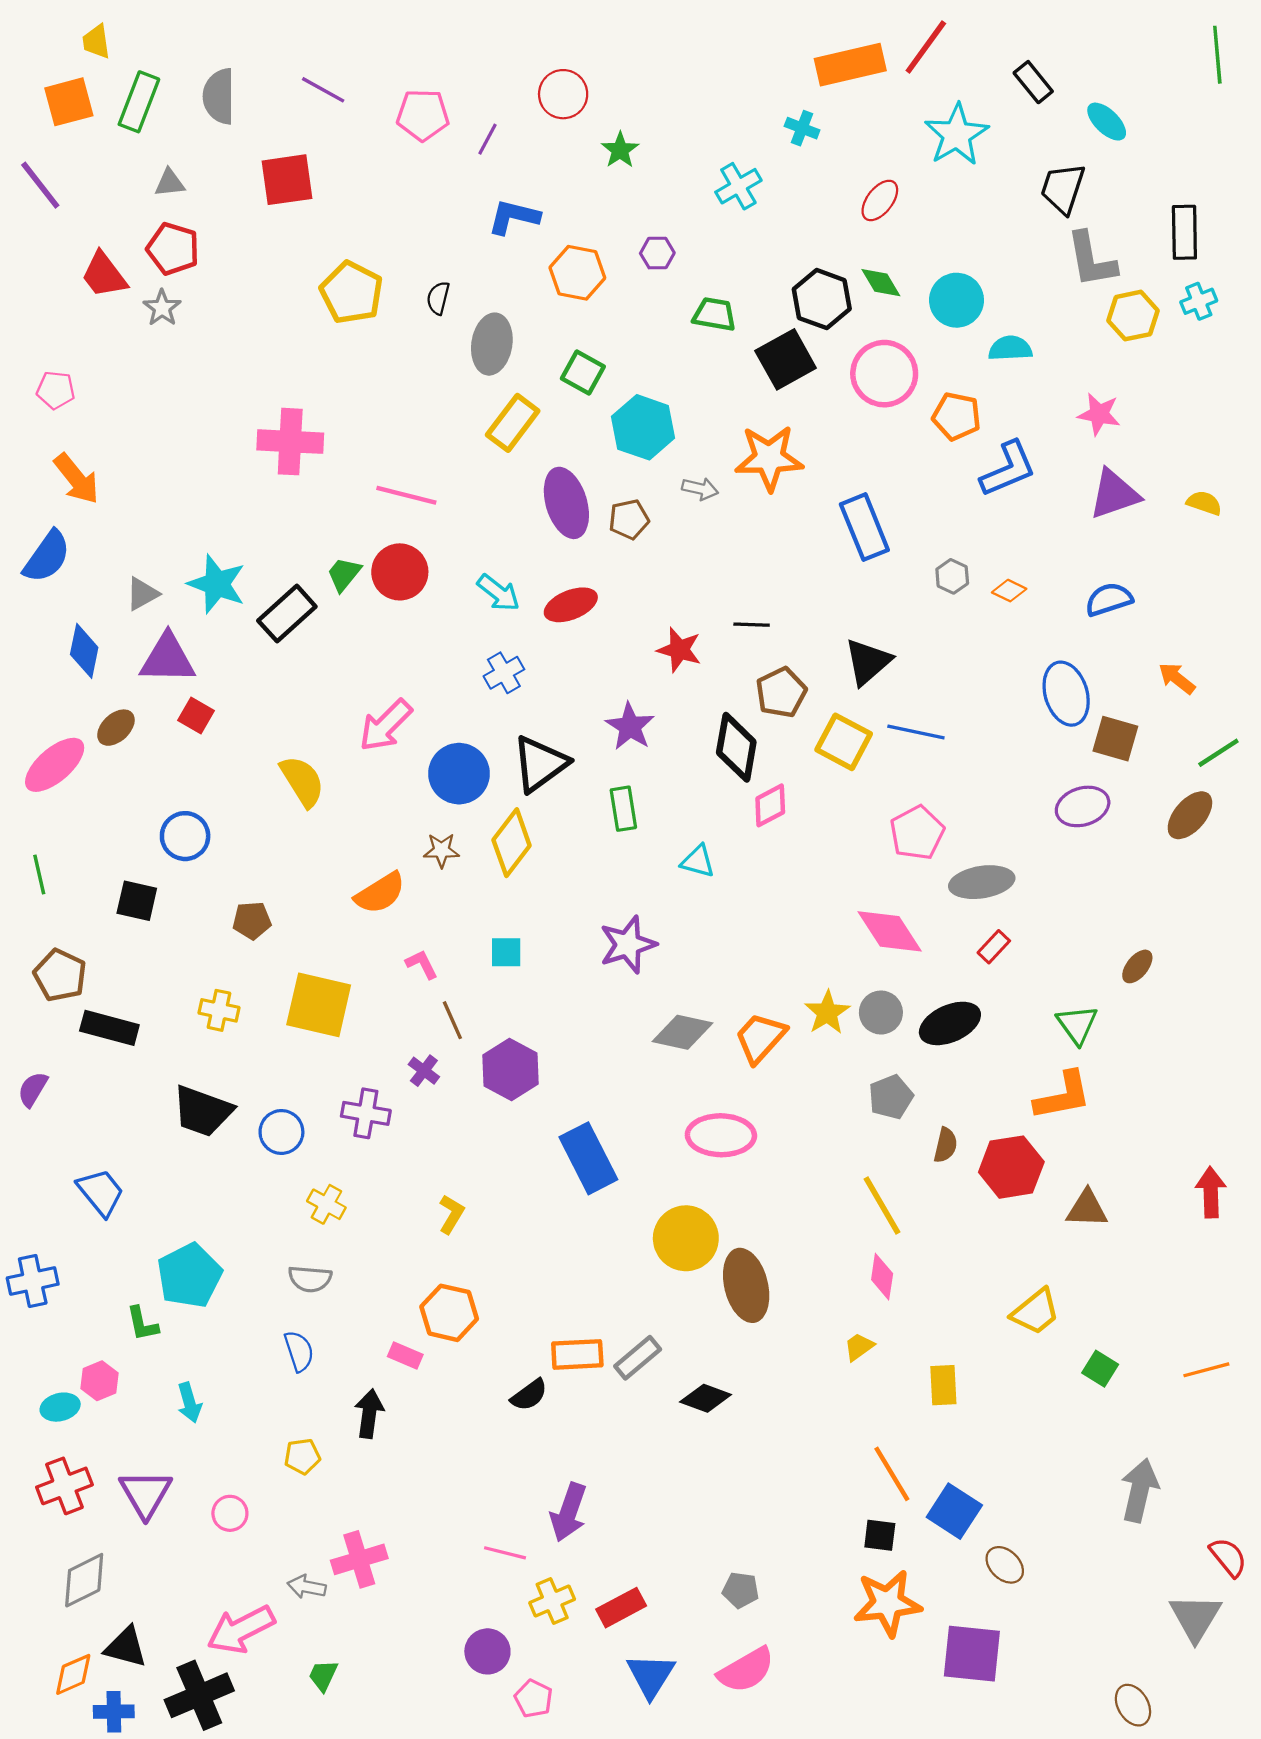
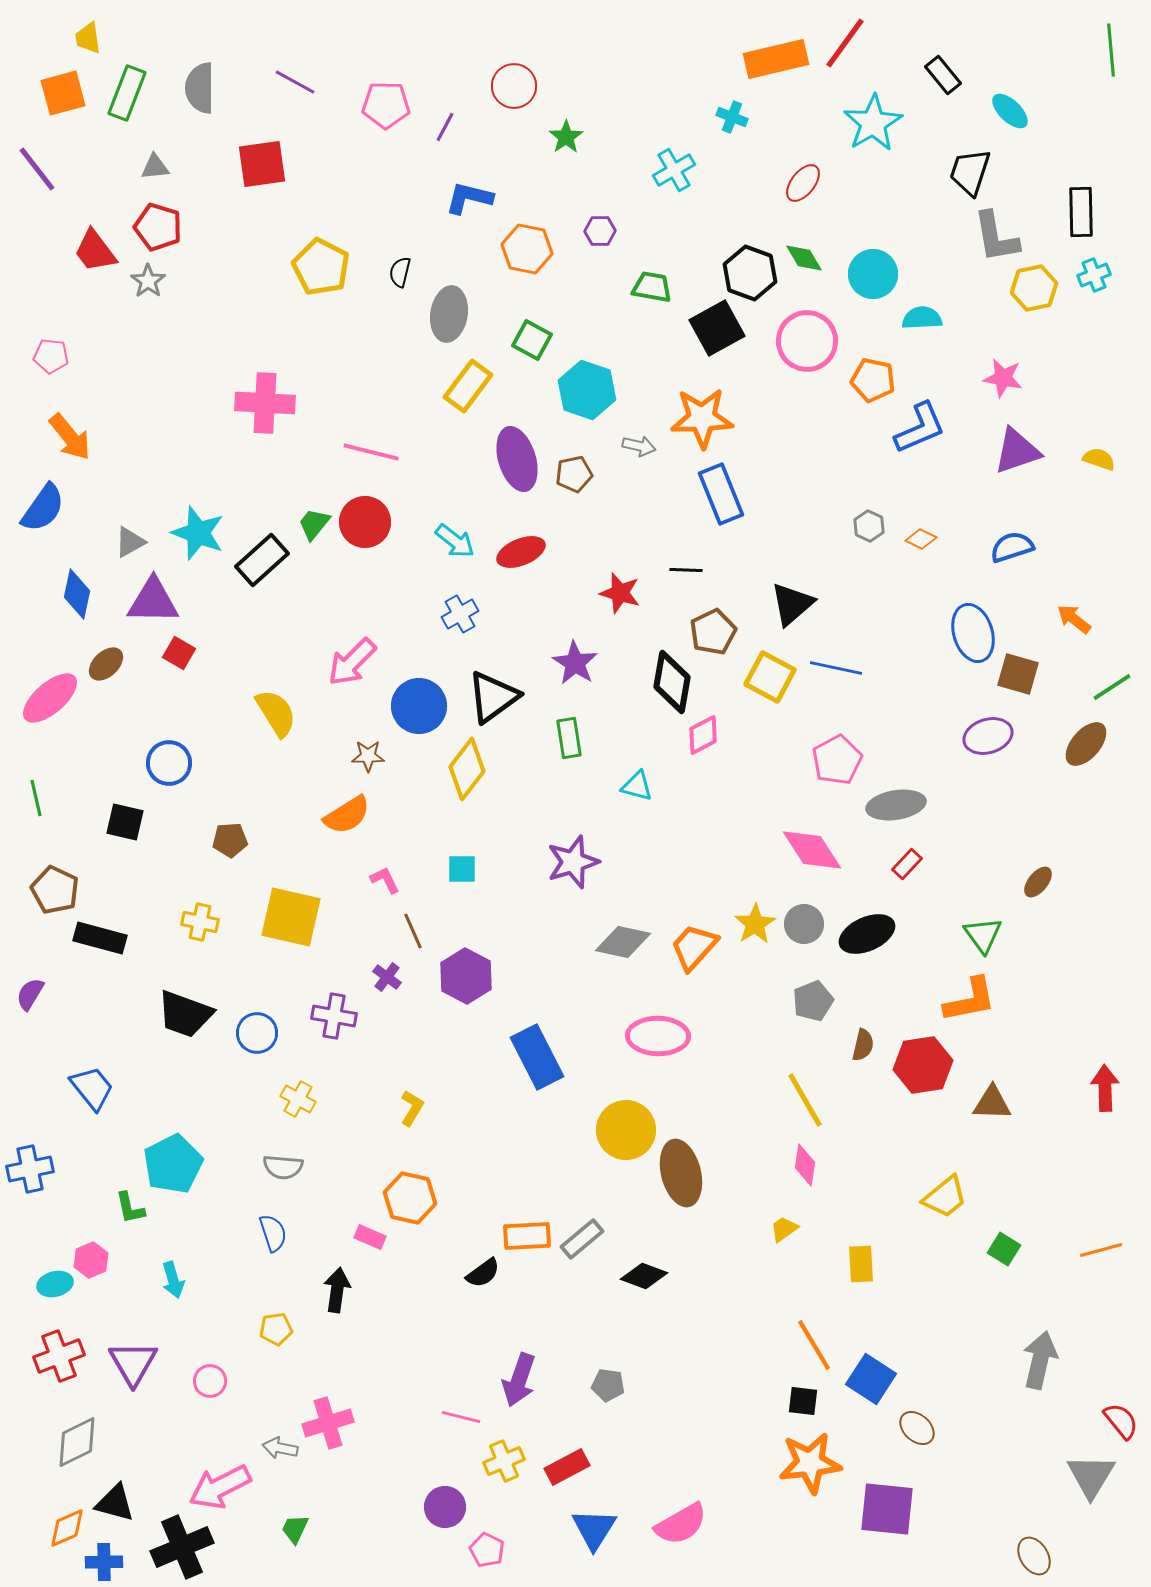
blue rectangle: (864, 527) -> (721, 494), moved
brown star: (441, 850) -> (368, 756), moved
gray pentagon: (741, 1590) -> (608, 1385), moved

